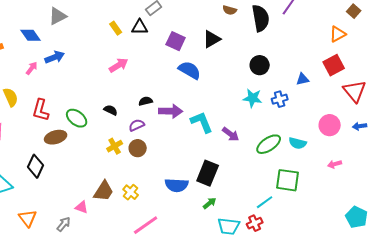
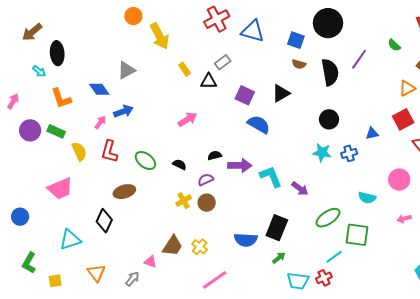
yellow rectangle: (116, 28) -> (185, 69), moved
red L-shape: (41, 110) -> (109, 151), moved
green ellipse: (77, 118) -> (145, 160), moved
green ellipse: (269, 144) -> (328, 218), moved

